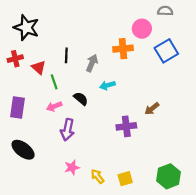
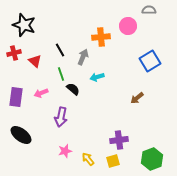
orange cross: (123, 49) -> (101, 37), moved
blue square: (166, 51) -> (150, 61), moved
black line: (66, 55) -> (60, 50), turned -32
green line: (54, 82) -> (61, 74), moved
pink arrow: (54, 106) -> (41, 93), moved
purple cross: (126, 126) -> (119, 140), moved

